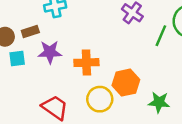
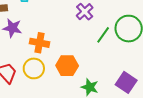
yellow circle: (100, 99) -> (34, 68), moved

